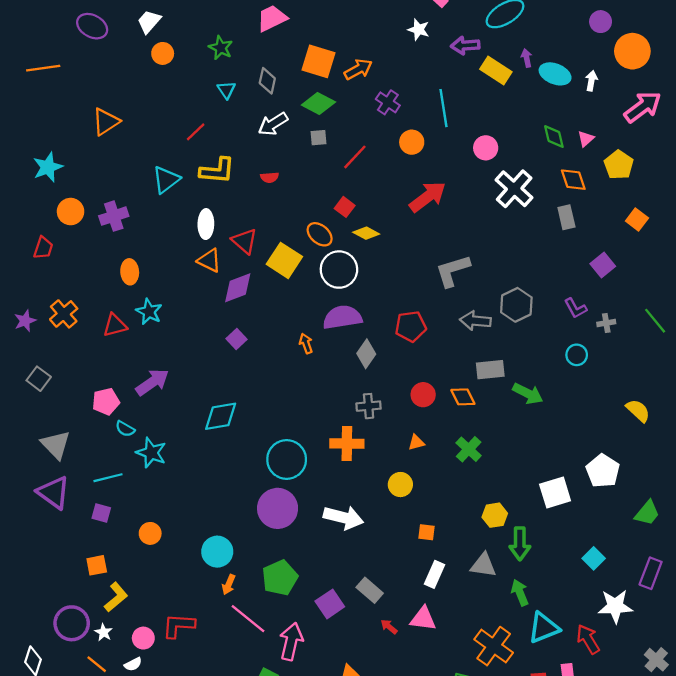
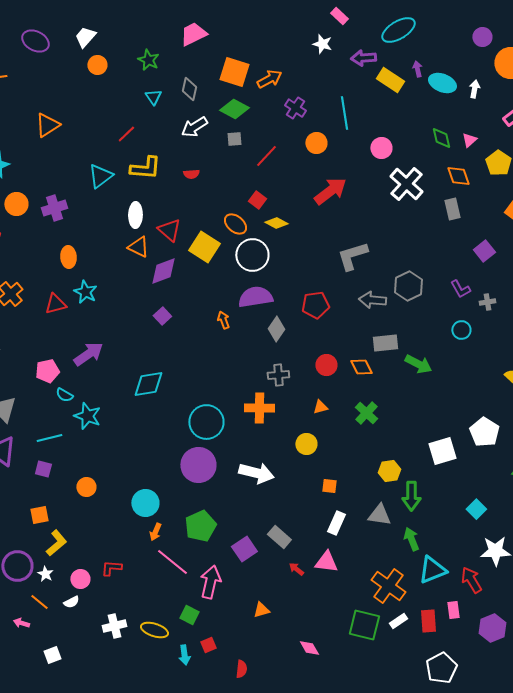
red L-shape: (179, 626) -> (111, 568), size x0.7

